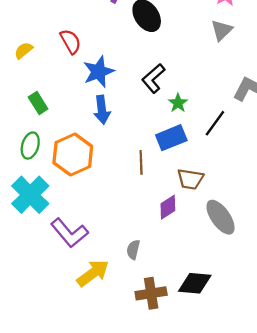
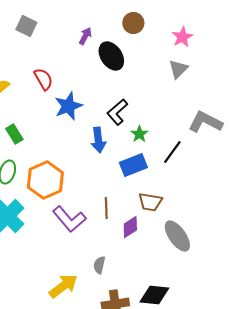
blue arrow: (102, 110) -> (98, 140), moved
brown line: (141, 162) -> (106, 208), moved
purple L-shape: (69, 233) -> (69, 219), moved

